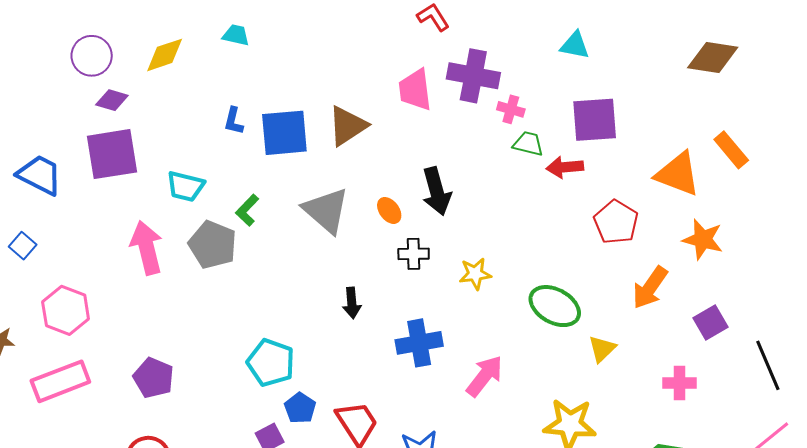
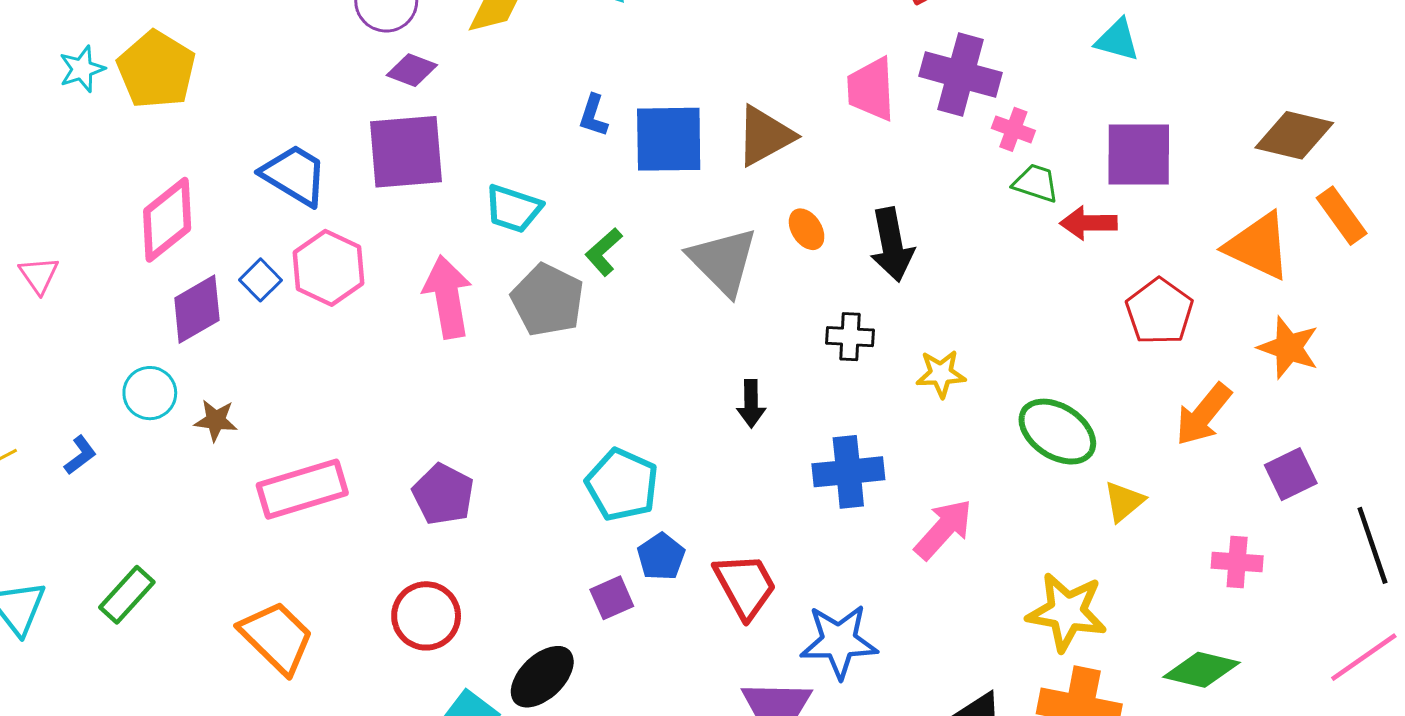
brown diamond: (713, 58) -> (1294, 135), moved
orange ellipse: (389, 210) -> (807, 229), moved
pink hexagon: (66, 310) -> (328, 268), moved

